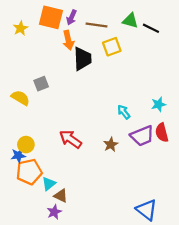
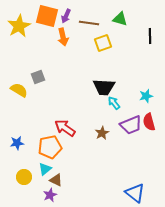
yellow star: (20, 28) -> (19, 26), size x1.6
black line: (151, 28) -> (150, 36), moved, turned 63
black trapezoid: (82, 59) -> (104, 87), moved, turned 95
yellow circle: (26, 145) -> (24, 177), moved
orange pentagon: (29, 172) -> (50, 147), moved

